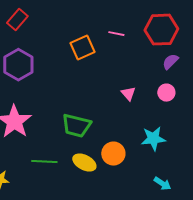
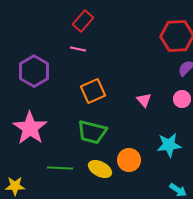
red rectangle: (17, 20) -> (83, 21), moved
pink line: (116, 34) -> (78, 49), moved
orange square: (82, 48) -> (93, 91), moved

